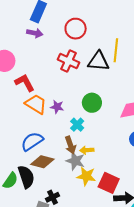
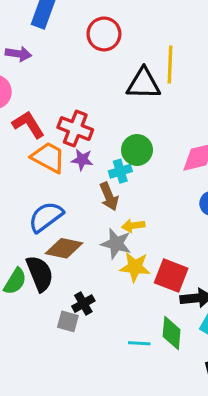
purple arrow: (35, 33) -> (18, 54), moved
red cross: (68, 61) -> (75, 129), moved
cyan cross: (77, 125) -> (120, 171), moved, turned 32
brown arrow: (70, 145) -> (109, 197), moved

